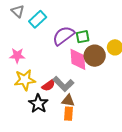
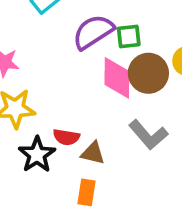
gray L-shape: (63, 84) -> (148, 135), moved
red semicircle: (48, 85) -> (66, 137), moved, turned 40
orange rectangle: (68, 114) -> (86, 192), moved

